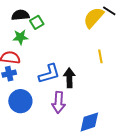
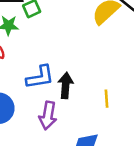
yellow line: (100, 56) -> (106, 99), moved

